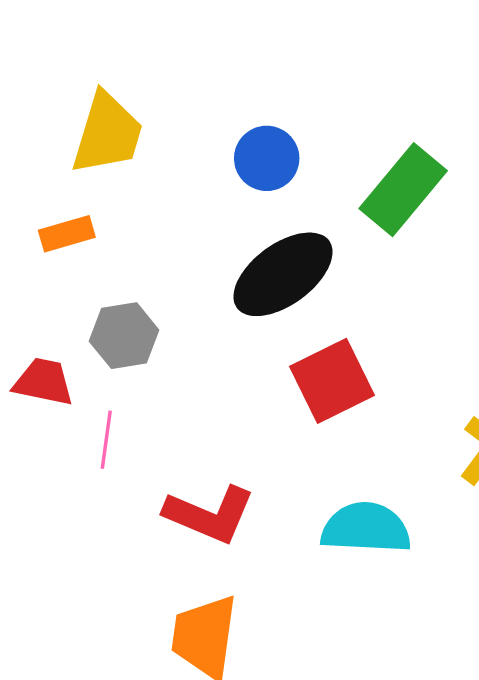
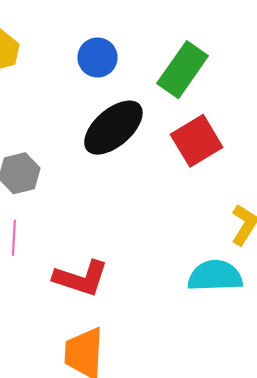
red square: (332, 381) -> (197, 141), moved
cyan semicircle: (366, 528) -> (215, 276), moved

